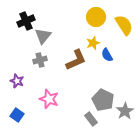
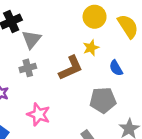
blue semicircle: (107, 55) -> (116, 68), moved
gray pentagon: (103, 100) -> (103, 100), moved, turned -30

